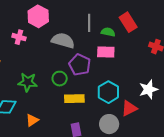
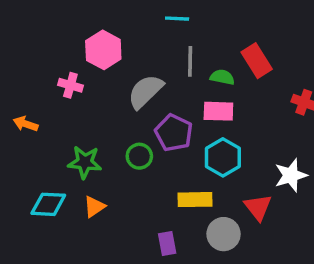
gray semicircle: (63, 41) -> (145, 91), turned -60
cyan hexagon: (108, 92) -> (223, 157), moved
yellow rectangle: (74, 99) -> (195, 200), moved
red triangle: (129, 108) -> (258, 207), turned -42
orange triangle: (32, 120) -> (94, 207), moved

